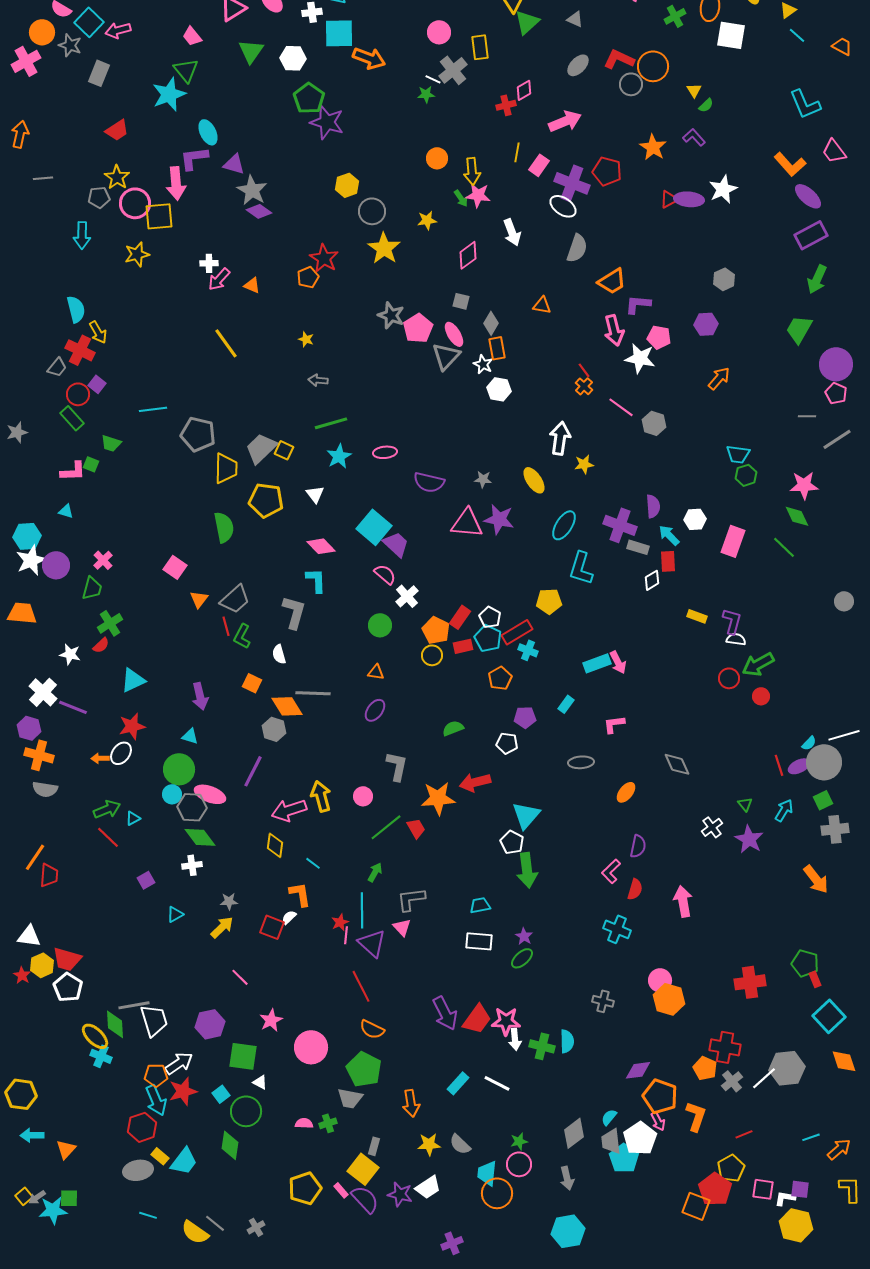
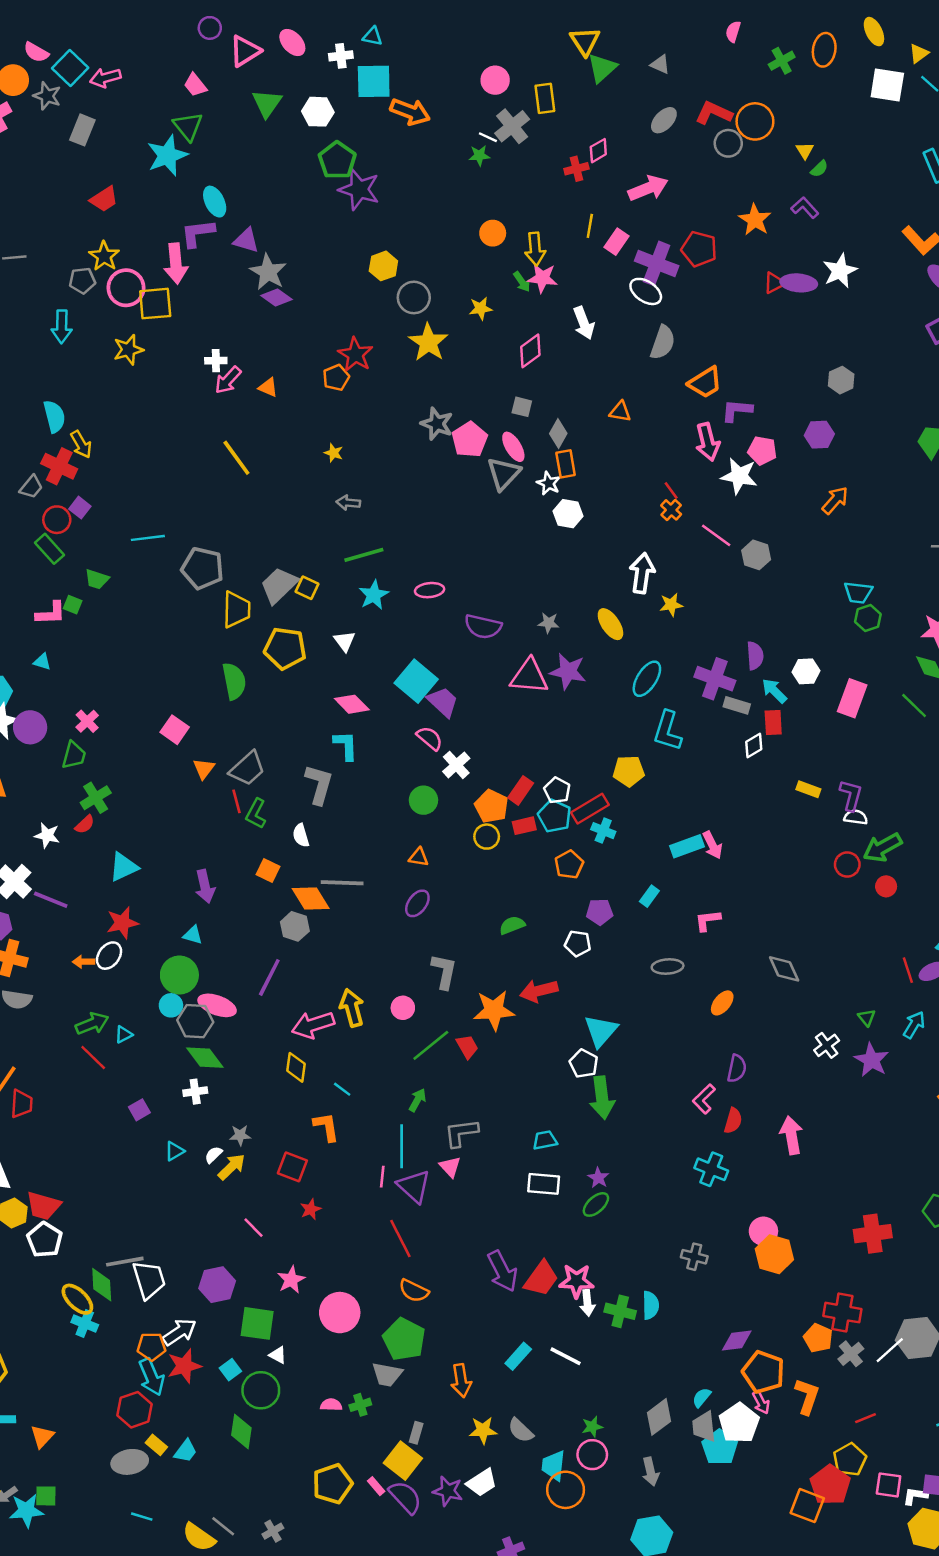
white square: (731, 35) -> (887, 85), moved
white semicircle: (289, 917) -> (213, 1155), moved
red star: (340, 922) -> (311, 1209), moved
cyan trapezoid: (184, 1161) -> (185, 1451), size x0.7

